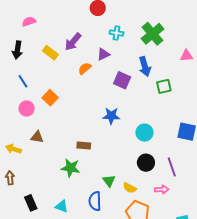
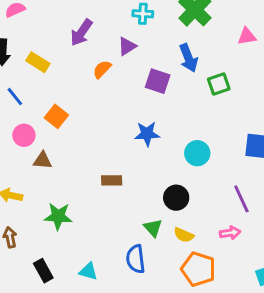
yellow rectangle: (50, 53) -> (38, 62), moved
brown triangle: (37, 137) -> (43, 160), moved
black circle: (146, 163) -> (176, 198), moved
green star: (71, 168) -> (58, 216), moved

